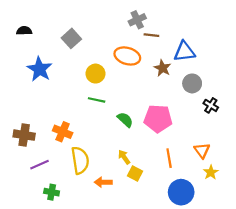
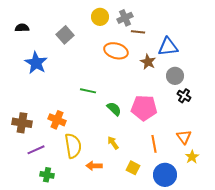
yellow circle: (95, 74) -> (100, 17), moved
black cross: (211, 105) -> (184, 96), moved
yellow square: (135, 173) -> (133, 168), moved

